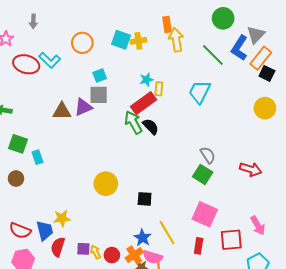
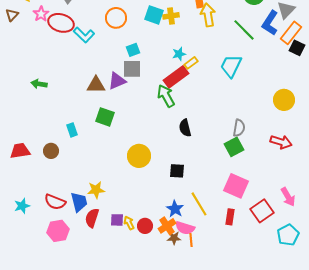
red ellipse: (26, 64) -> (61, 23), moved
yellow rectangle: (159, 89) -> (191, 63), turned 48
yellow circle: (265, 108) -> (284, 100), moved
black semicircle: (151, 127) -> (185, 128), moved, turned -150
green square: (18, 144) -> (105, 117), moved
gray semicircle: (208, 155) -> (239, 128), turned 42
green square: (203, 174) -> (234, 147), turned 30
red square: (231, 240) -> (262, 211), turned -30

